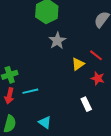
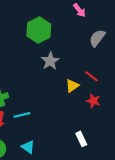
white rectangle: (86, 104) -> (81, 139), moved
cyan triangle: (45, 122) -> (28, 147), moved

